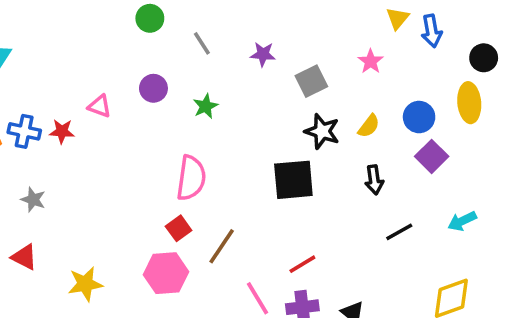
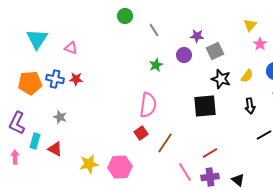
yellow triangle: (398, 18) -> (250, 25), moved
purple star: (263, 54) -> (197, 36), moved
pink star: (371, 61) -> (260, 44), moved
purple circle: (153, 88) -> (184, 55), moved
pink triangle: (100, 106) -> (71, 48), moved
pink hexagon: (166, 273) -> (120, 167), moved

